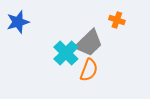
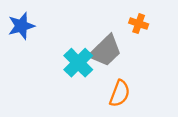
orange semicircle: (89, 70) -> (120, 93), moved

